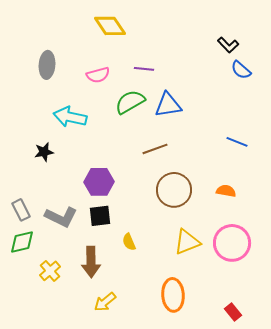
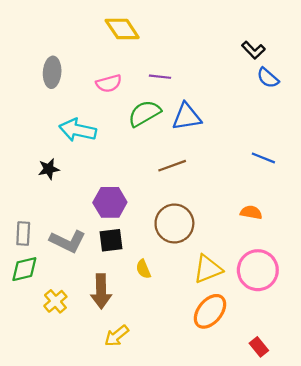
brown circle: (174, 190) -> (174, 223), moved
gray rectangle: (21, 210) -> (23, 234), turned 30
orange ellipse: (173, 295) -> (210, 311), moved, turned 44

